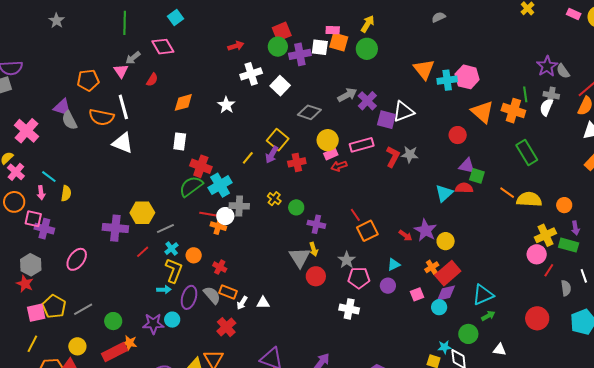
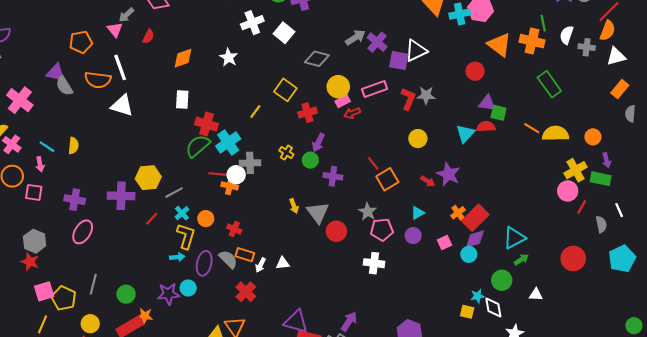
gray cross: (551, 95) -> (587, 47), moved
purple arrow: (272, 155) -> (318, 142), moved
yellow semicircle: (66, 193) -> (73, 146), moved
purple cross: (44, 229) -> (75, 200), moved
yellow circle: (446, 241) -> (418, 139), moved
yellow arrow: (314, 249) -> (294, 206), moved
yellow pentagon: (54, 307) -> (64, 298), moved
gray line: (83, 309) -> (93, 284), turned -42

